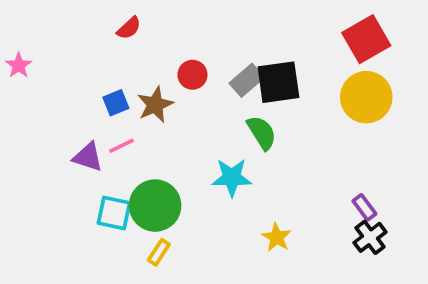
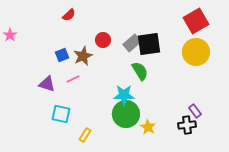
pink line: (121, 146) -> (73, 79), moved
green circle: (155, 206) -> (126, 114), moved
black cross: (370, 237) -> (187, 125), moved, turned 30

